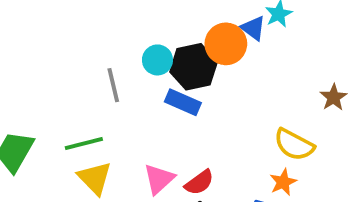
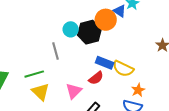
gray line: (113, 85) -> (55, 51), moved
blue rectangle: (183, 102) -> (105, 63), moved
yellow semicircle: (294, 145) -> (123, 69), moved
red semicircle: (199, 182) -> (96, 78), moved

